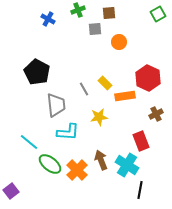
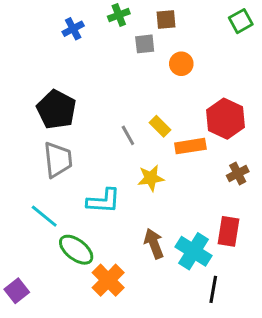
blue cross: (48, 19) -> (73, 29), turned 32
gray trapezoid: (56, 105) -> (58, 160), moved
red rectangle: (141, 141) -> (229, 231), moved, turned 30
orange cross: (77, 170) -> (108, 280), moved

